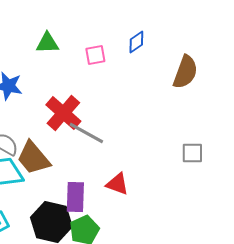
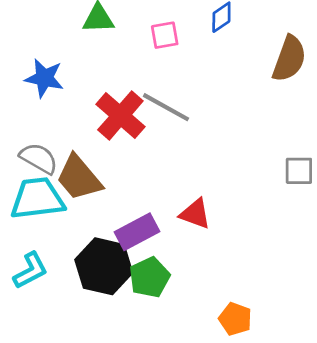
gray line: (86, 133) -> (166, 107), moved
purple rectangle: (75, 197) -> (137, 232), turned 60

